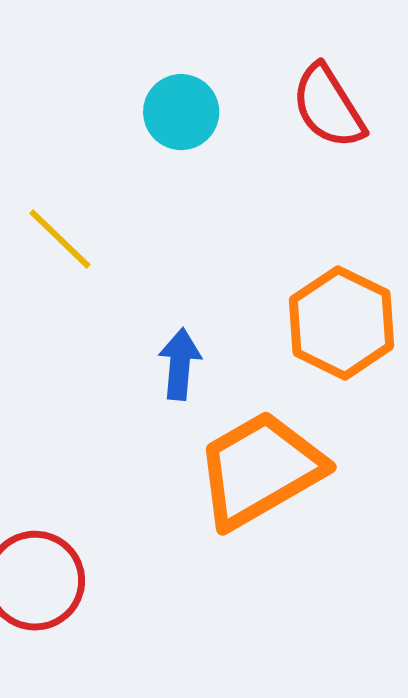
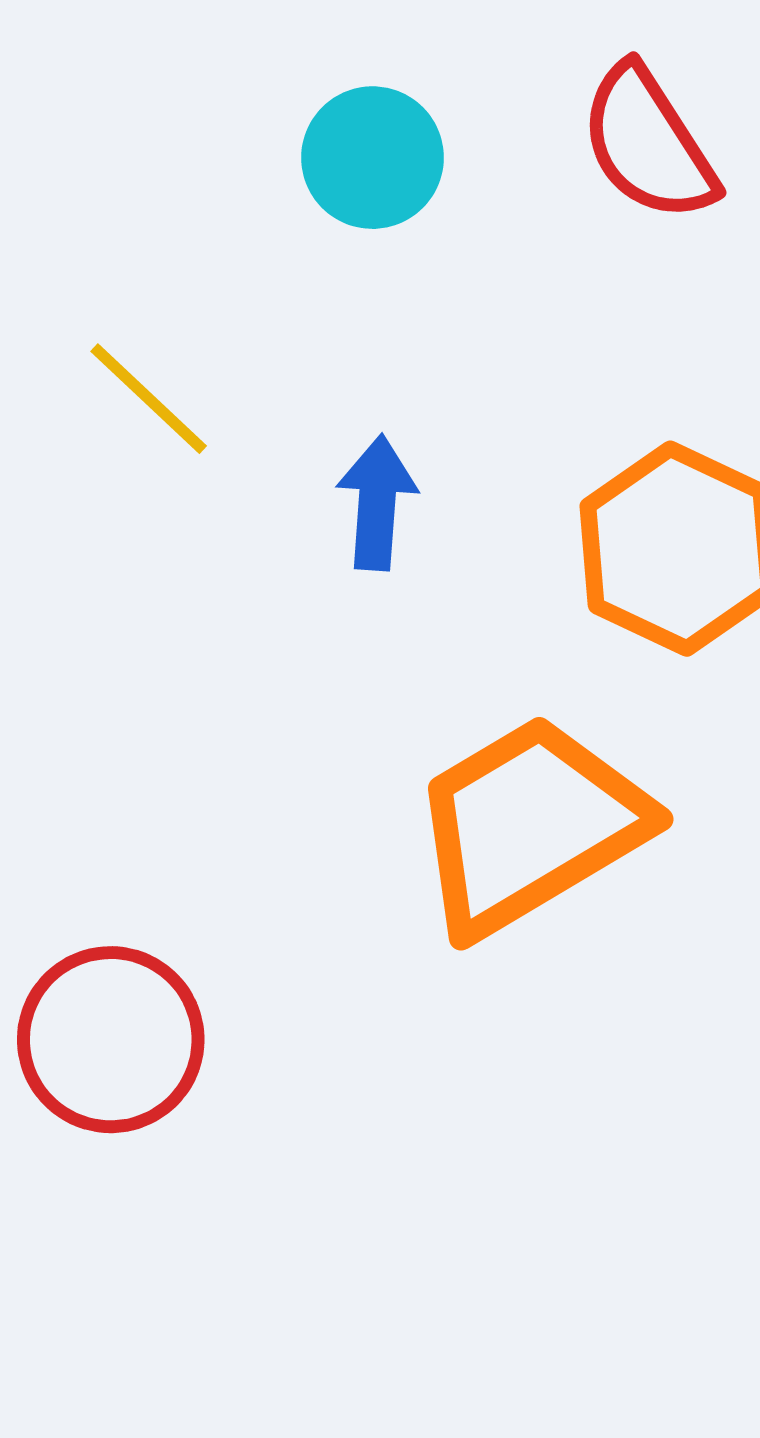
blue arrow: (180, 364) -> (377, 503), moved

